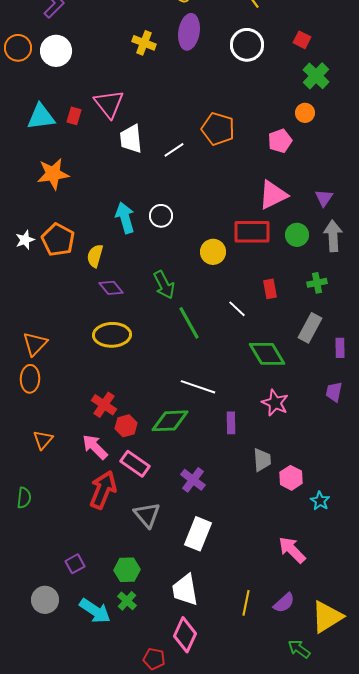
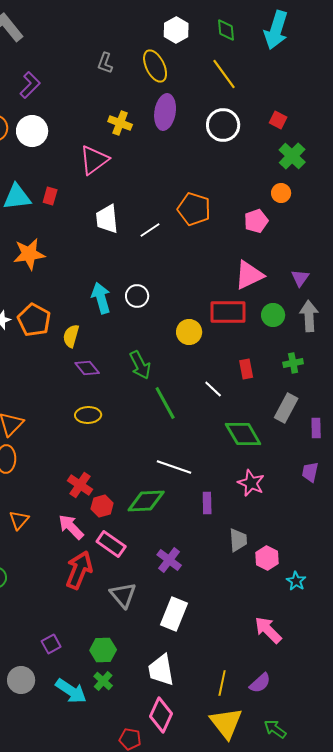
pink triangle: (109, 104) -> (94, 160), moved, turned 32
yellow ellipse: (112, 335) -> (88, 415), size x0.7
yellow triangle: (327, 617) -> (226, 723), moved, turned -36

